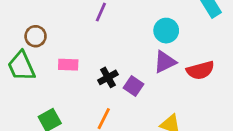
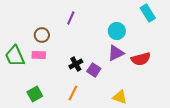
brown circle: (36, 36) -> (42, 35), moved
pink rectangle: (68, 65) -> (39, 55), moved

